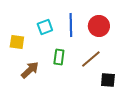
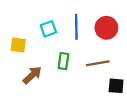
brown line: (91, 59) -> (98, 63), turned 30

